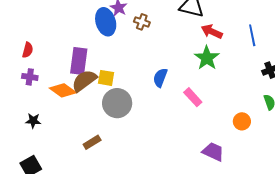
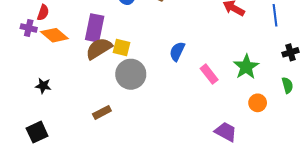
green star: (207, 58) -> (246, 67), moved
purple cross: (30, 77) -> (29, 28), moved
orange diamond: (63, 90) -> (54, 35), moved

